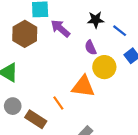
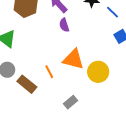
purple semicircle: (91, 48) -> (64, 25), moved
yellow circle: (104, 67) -> (98, 72), moved

